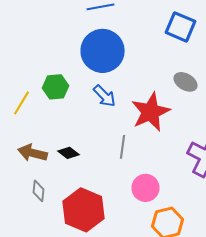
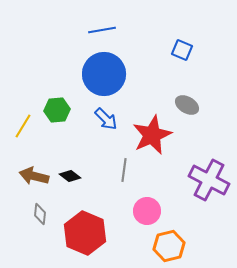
blue square: (180, 27) -> (182, 50), size x0.7

